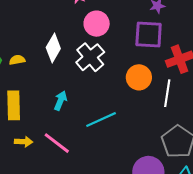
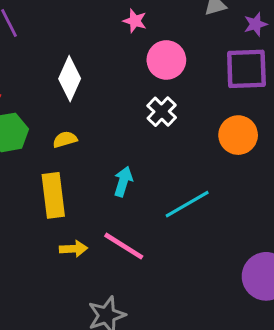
white diamond: (53, 48) -> (70, 79), moved
white cross: (90, 57) -> (162, 112), size x0.7
yellow semicircle: (17, 60) -> (65, 139), moved

